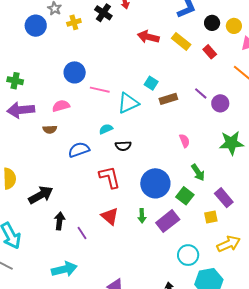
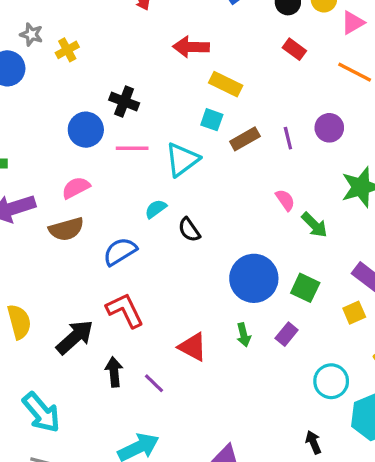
black cross: (103, 13) -> (124, 101), moved
yellow rectangle: (181, 41) -> (226, 84), moved
purple line: (201, 93) -> (288, 138), moved, turned 48
brown semicircle: (50, 129) -> (66, 229), size x1.5
black semicircle: (123, 146) -> (189, 230), turned 70
green arrow: (198, 172) -> (314, 225), moved
red L-shape: (110, 177) -> (125, 310), moved
purple rectangle: (168, 221) -> (287, 334), size x0.6

